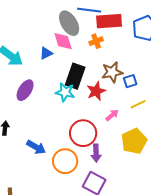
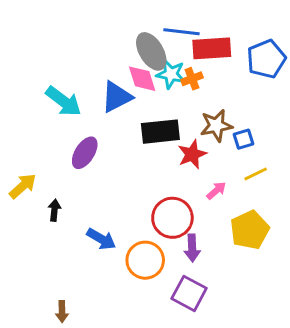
blue triangle: (46, 53) -> (116, 97), size x1.6
black rectangle: (75, 76) -> (160, 132), turned 65
cyan star: (65, 92) -> (171, 74), moved

